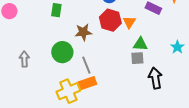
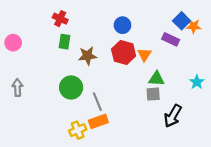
brown star: (83, 32) -> (87, 56), moved
gray arrow: (24, 59) -> (17, 87), moved
black arrow: (155, 78) -> (173, 116), turned -140
yellow cross: (68, 91) -> (78, 130), size x0.7

